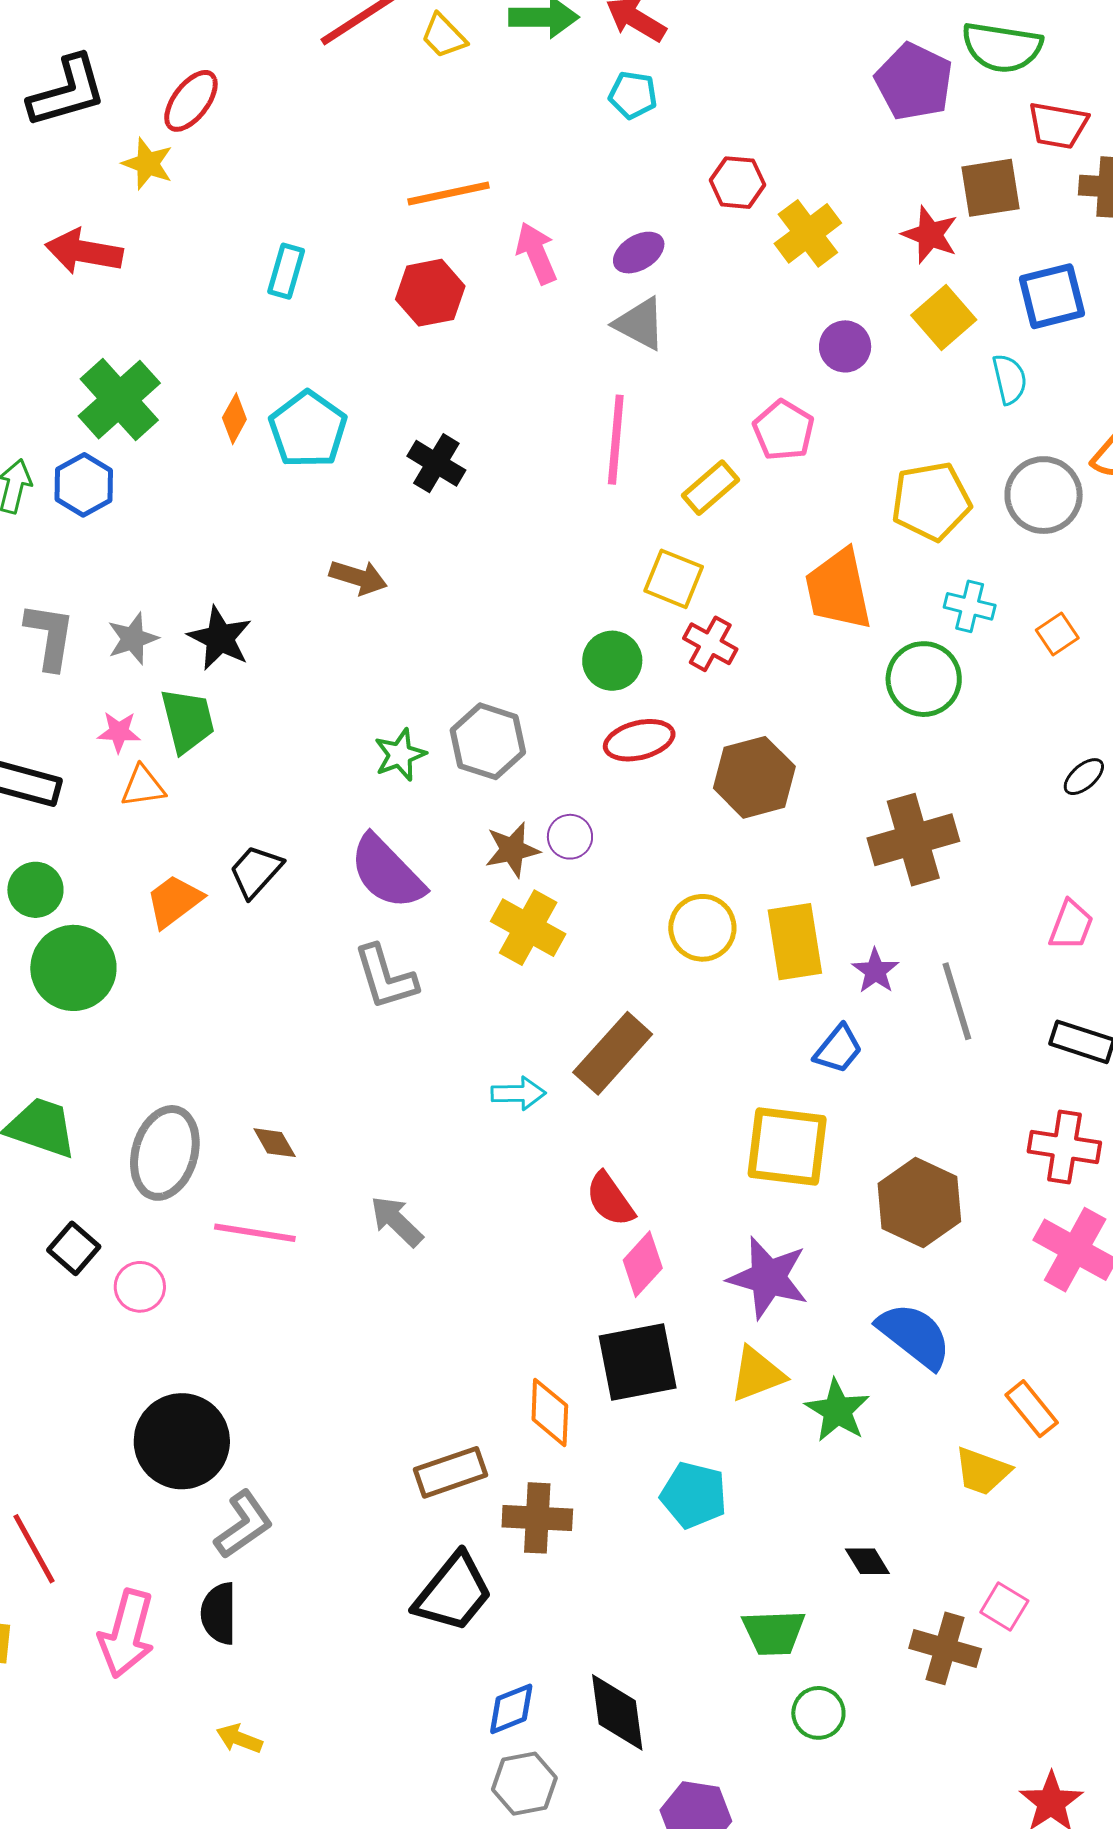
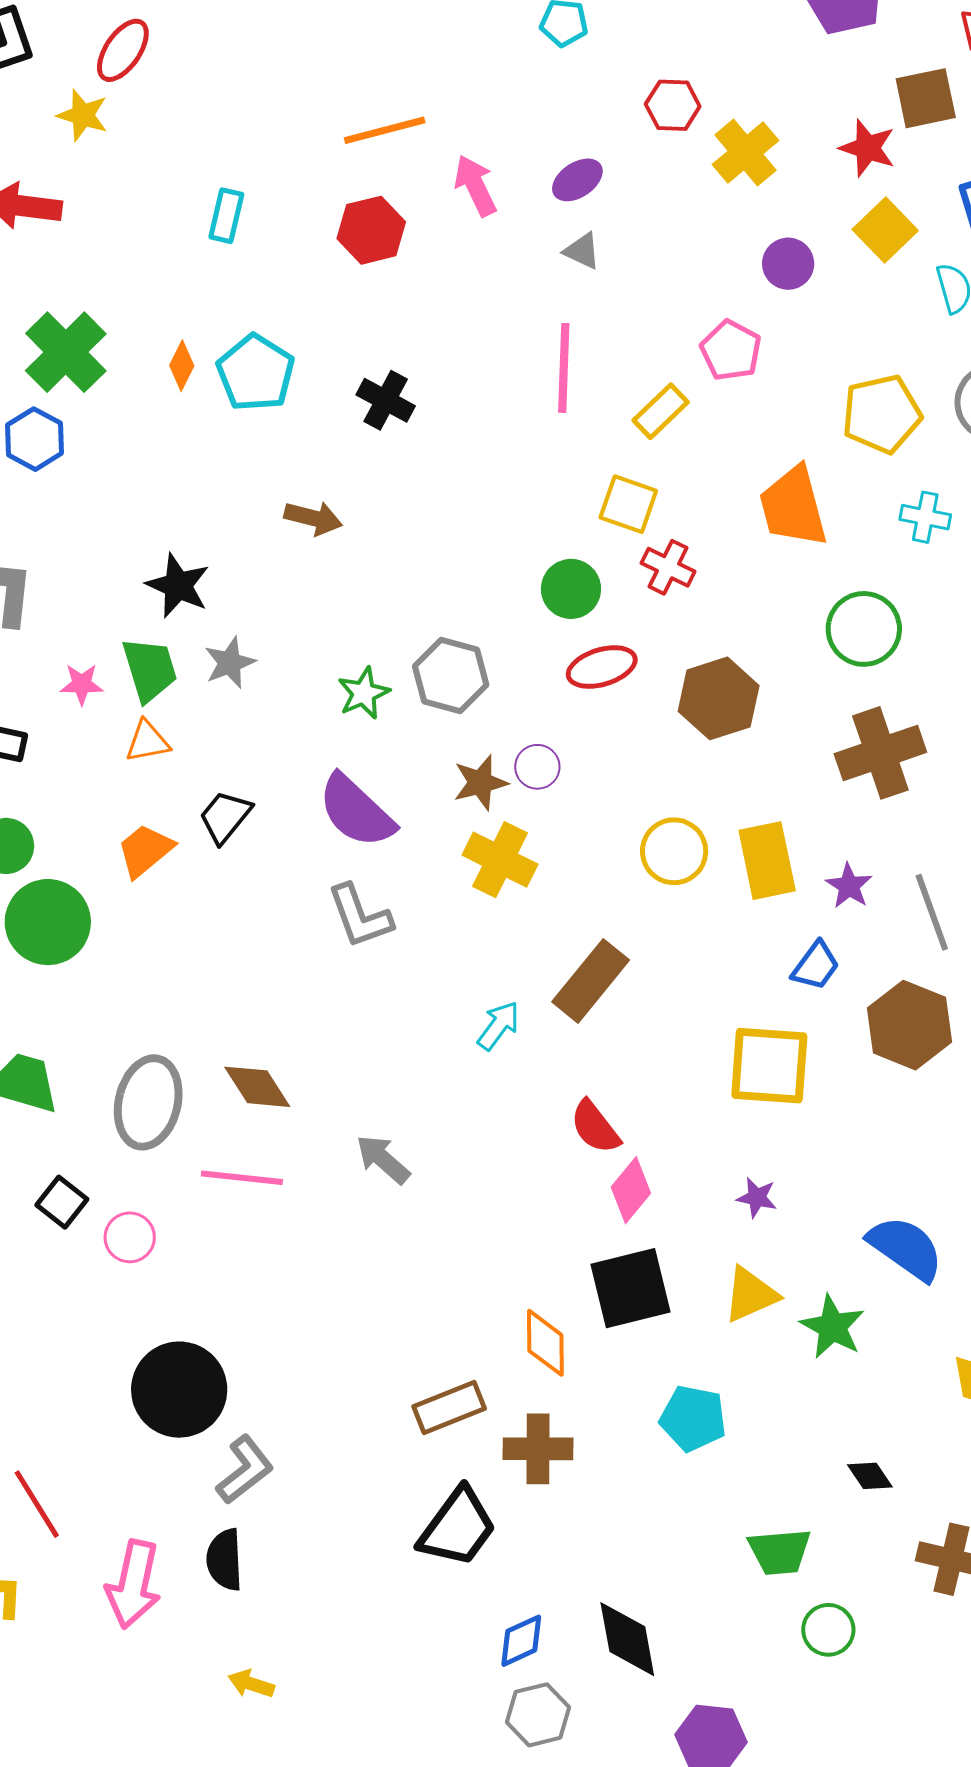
gray triangle: (640, 324) -> (582, 251), size x0.7
gray star: (133, 639) -> (230, 663), moved
green circle: (924, 679) -> (864, 629), moved
orange triangle: (143, 786) -> (147, 741), moved
cyan arrow: (518, 1093) -> (498, 1026), turned -50
brown diamond: (275, 1143) -> (257, 1087), size x1.5
brown hexagon: (919, 1203) -> (909, 1025), moved
purple star: (768, 1278) -> (757, 1198), size x0.5

